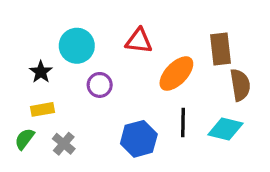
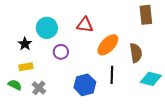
brown rectangle: (221, 49) -> (146, 15), moved
brown semicircle: (240, 85) -> (136, 53), moved
cyan diamond: (225, 129) -> (151, 79), moved
green semicircle: (25, 139) -> (15, 85), turned 80

